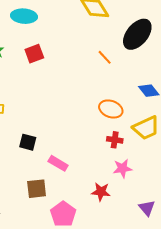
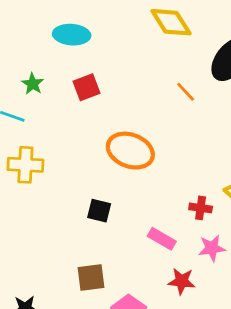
orange ellipse: (111, 109) -> (130, 151), moved, size x1.4
black square: (28, 142) -> (99, 211), moved
pink rectangle: (58, 163) -> (162, 239), moved

